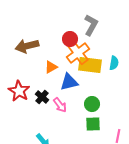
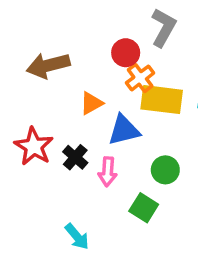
orange cross: (78, 53) -> (140, 78), size x0.7
pink arrow: (60, 105) -> (108, 172), turned 42
green square: (93, 124) -> (144, 208), moved, turned 35

